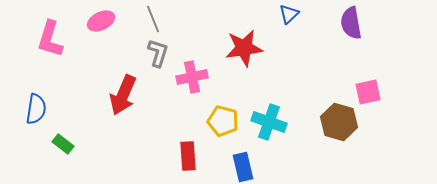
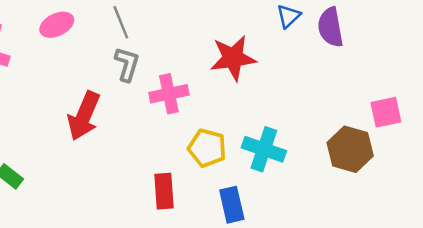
purple semicircle: (351, 23) -> (330, 27), moved

